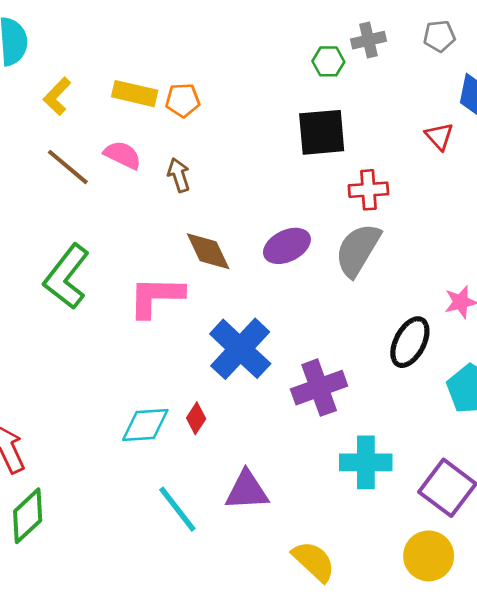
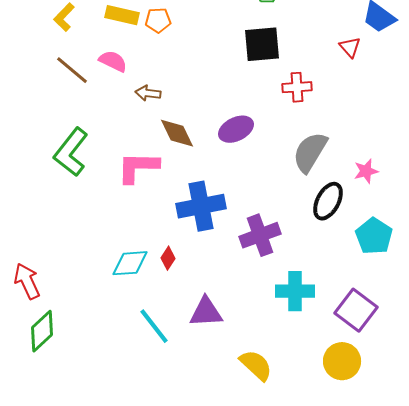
brown arrow: (179, 175) -> (148, 93), moved, turned -65
gray semicircle: (358, 250) -> (310, 152), moved
blue cross: (240, 349) -> (201, 206), turned 36

